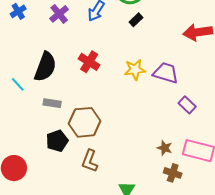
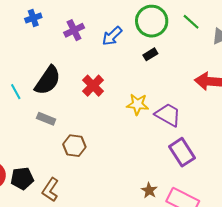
purple rectangle: (187, 105) -> (182, 152), size x1.5
brown hexagon: (85, 122) -> (74, 146), size x0.7
black pentagon: (57, 141) -> (22, 178), moved
brown L-shape: (90, 161) -> (50, 190), moved

